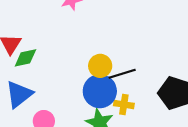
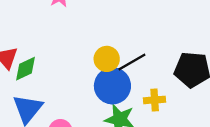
yellow cross: (124, 105) -> (155, 100), moved

